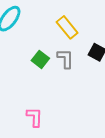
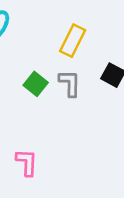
yellow rectangle: (67, 27) -> (73, 41), turned 65

